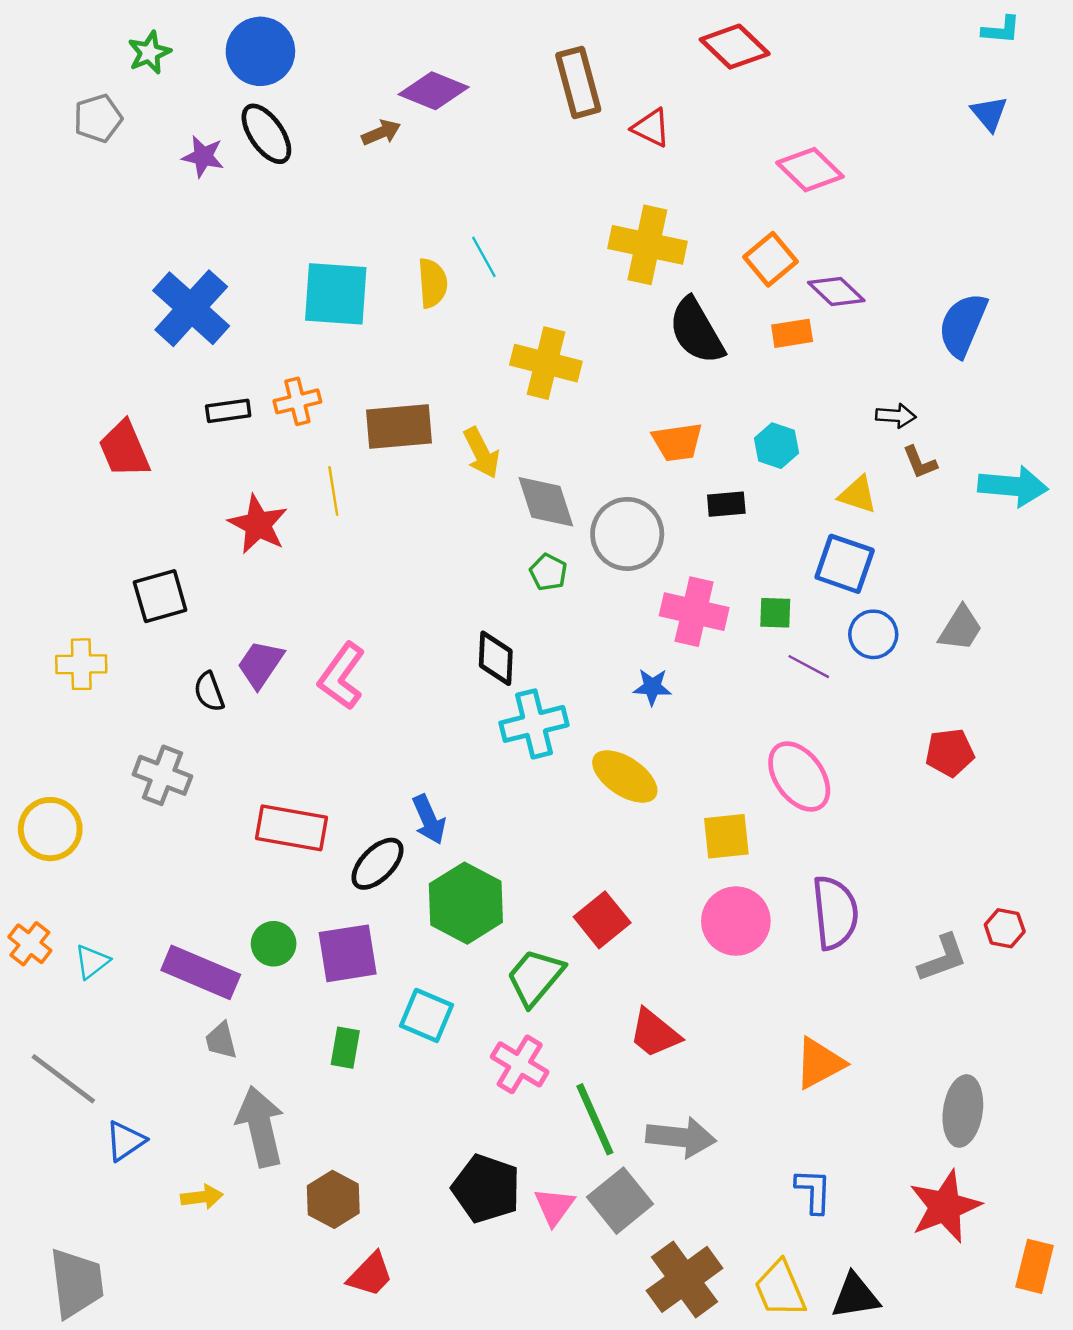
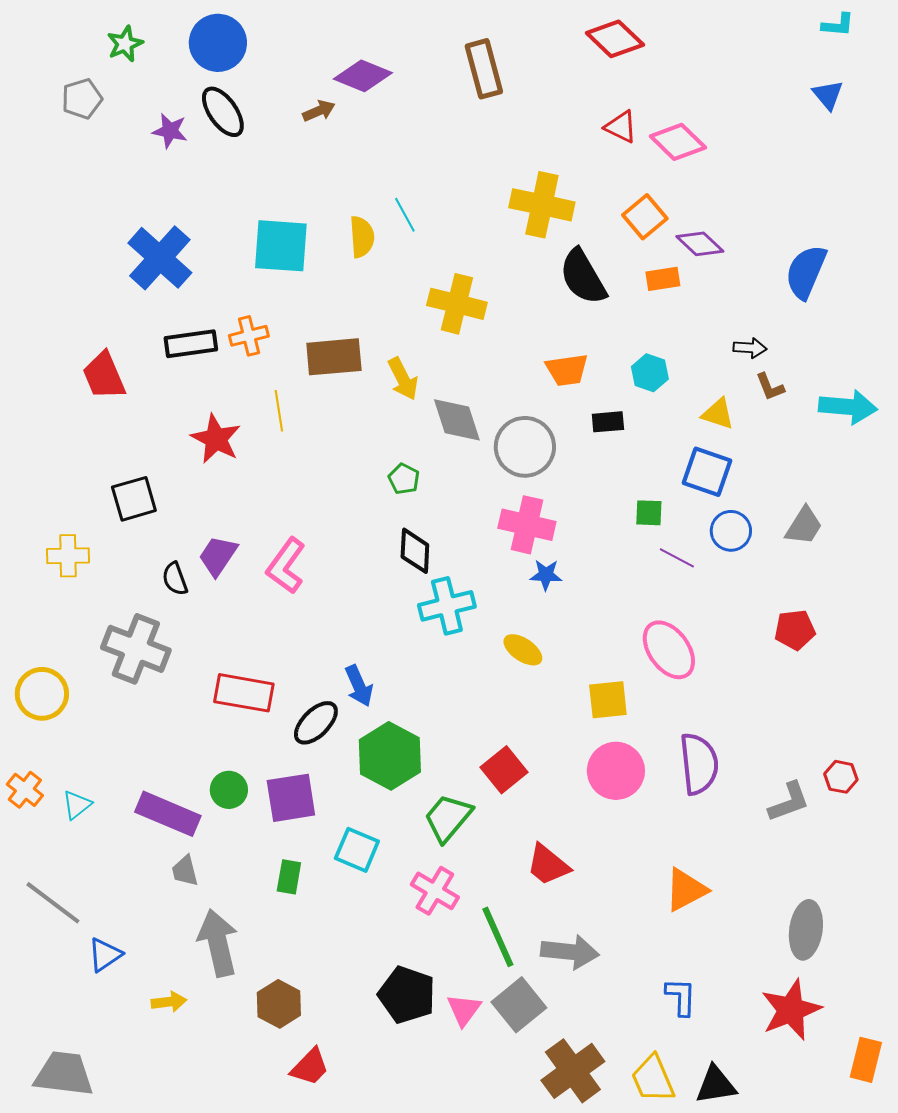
red triangle: (651, 128) -> (621, 127), moved
black rectangle: (228, 411) -> (191, 344), size x1.4
green pentagon: (548, 572) -> (404, 479), moved
pink cross: (694, 612) -> (527, 525), moved
gray cross: (162, 775) -> (136, 649), size x1.4
yellow ellipse: (625, 776) -> (523, 650), size x0.7
gray trapezoid: (76, 1283) -> (64, 1074), turned -76

